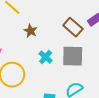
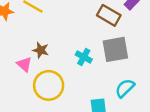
brown star: (31, 31) -> (41, 50), moved

